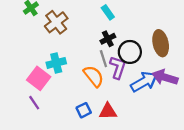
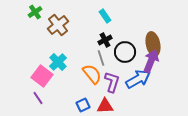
cyan cross: (56, 63) -> (58, 62), turned -30
purple L-shape: (118, 67) -> (112, 82), moved
purple arrow: (165, 77) -> (151, 61), moved, turned 95

